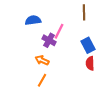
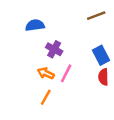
brown line: (84, 12) -> (96, 16), turned 70
pink line: (59, 31) -> (66, 73), moved

